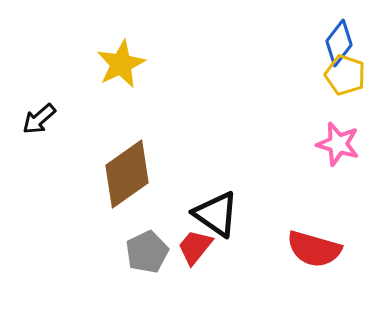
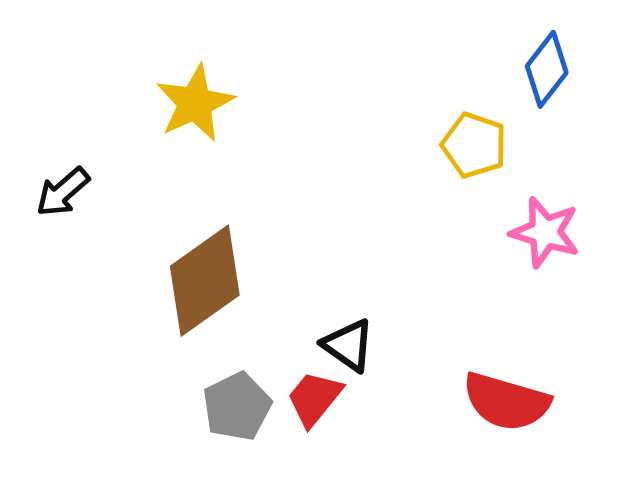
yellow pentagon: (345, 75) -> (474, 145), moved
black triangle: (216, 214) -> (348, 345), size x0.7

